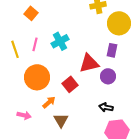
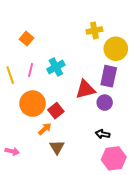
purple rectangle: (112, 50) -> (109, 76), size x1.5
red square: (70, 84) -> (56, 111), moved
pink arrow: (24, 115) -> (12, 151), moved

